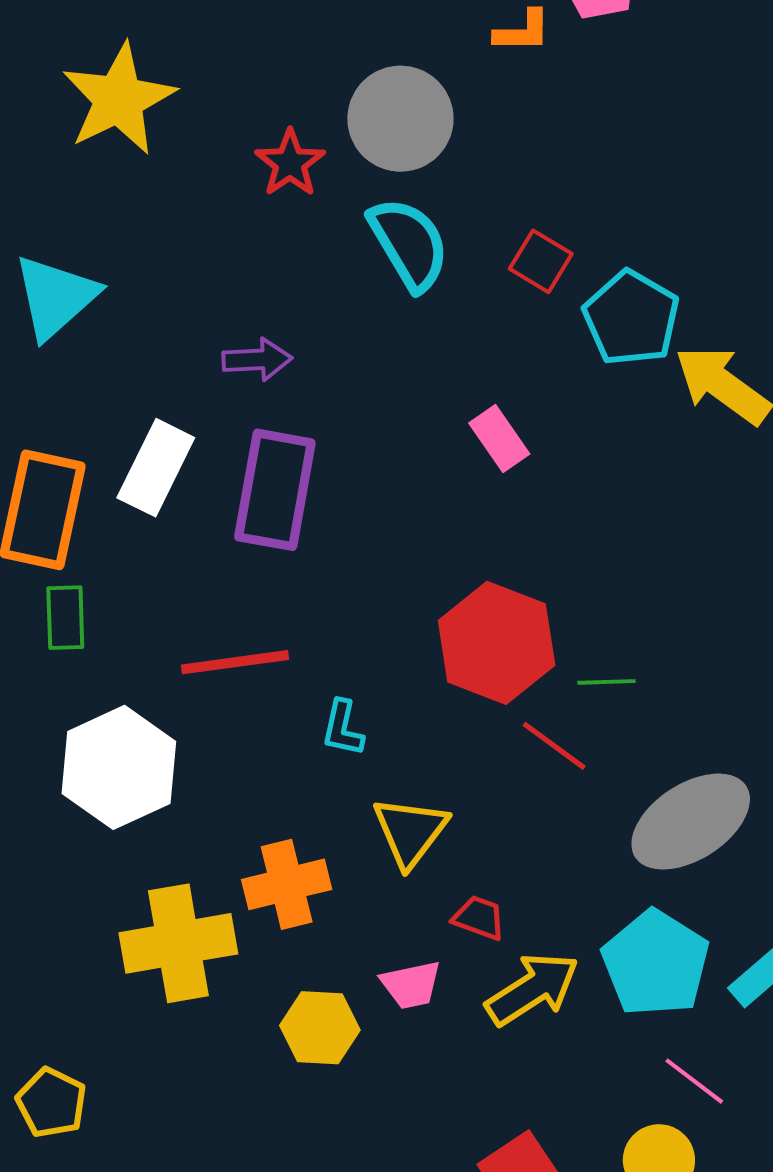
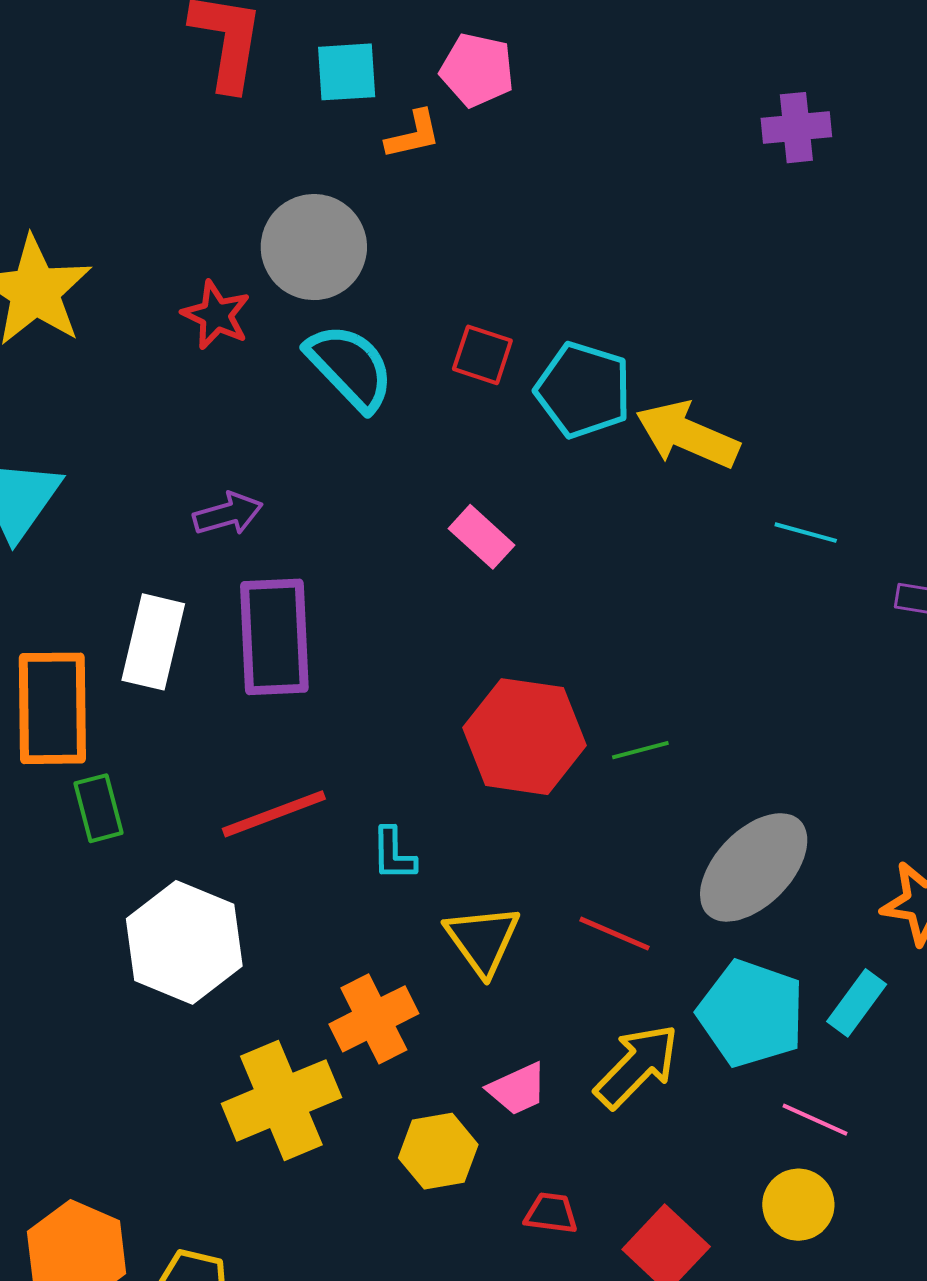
red line: (554, 746) -> (615, 934), moved
red trapezoid: (479, 918) -> (551, 1213), moved

